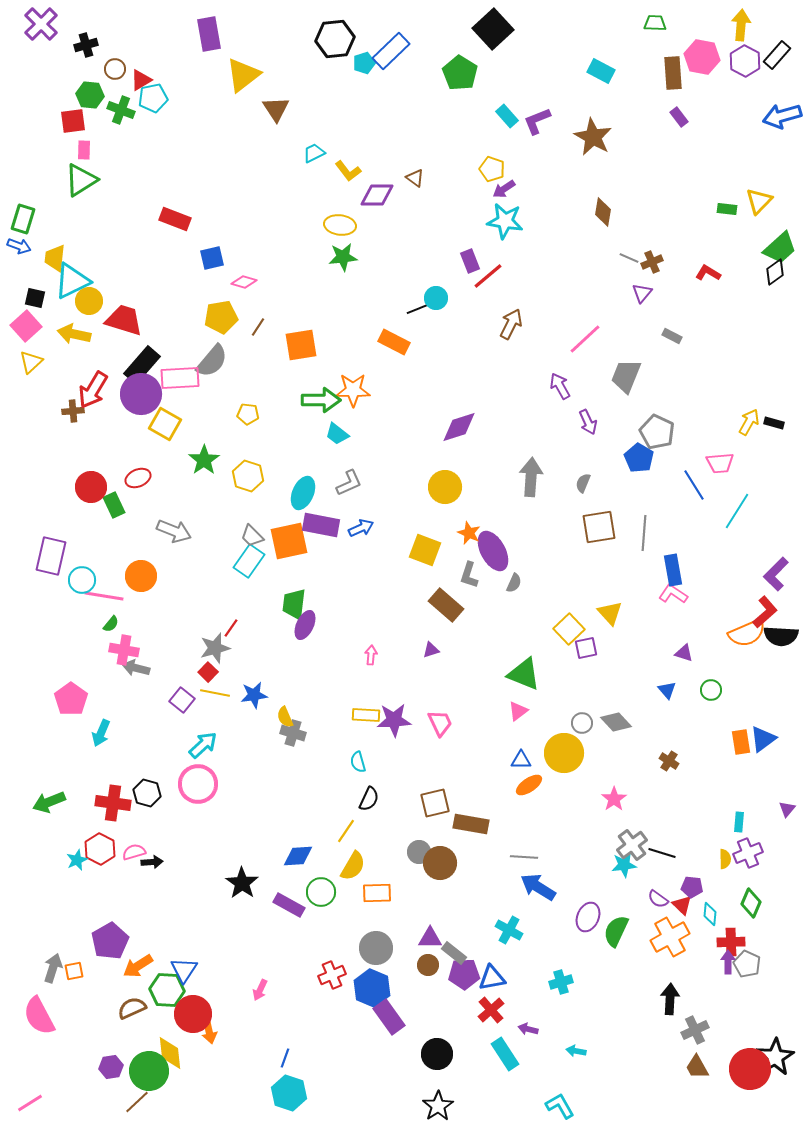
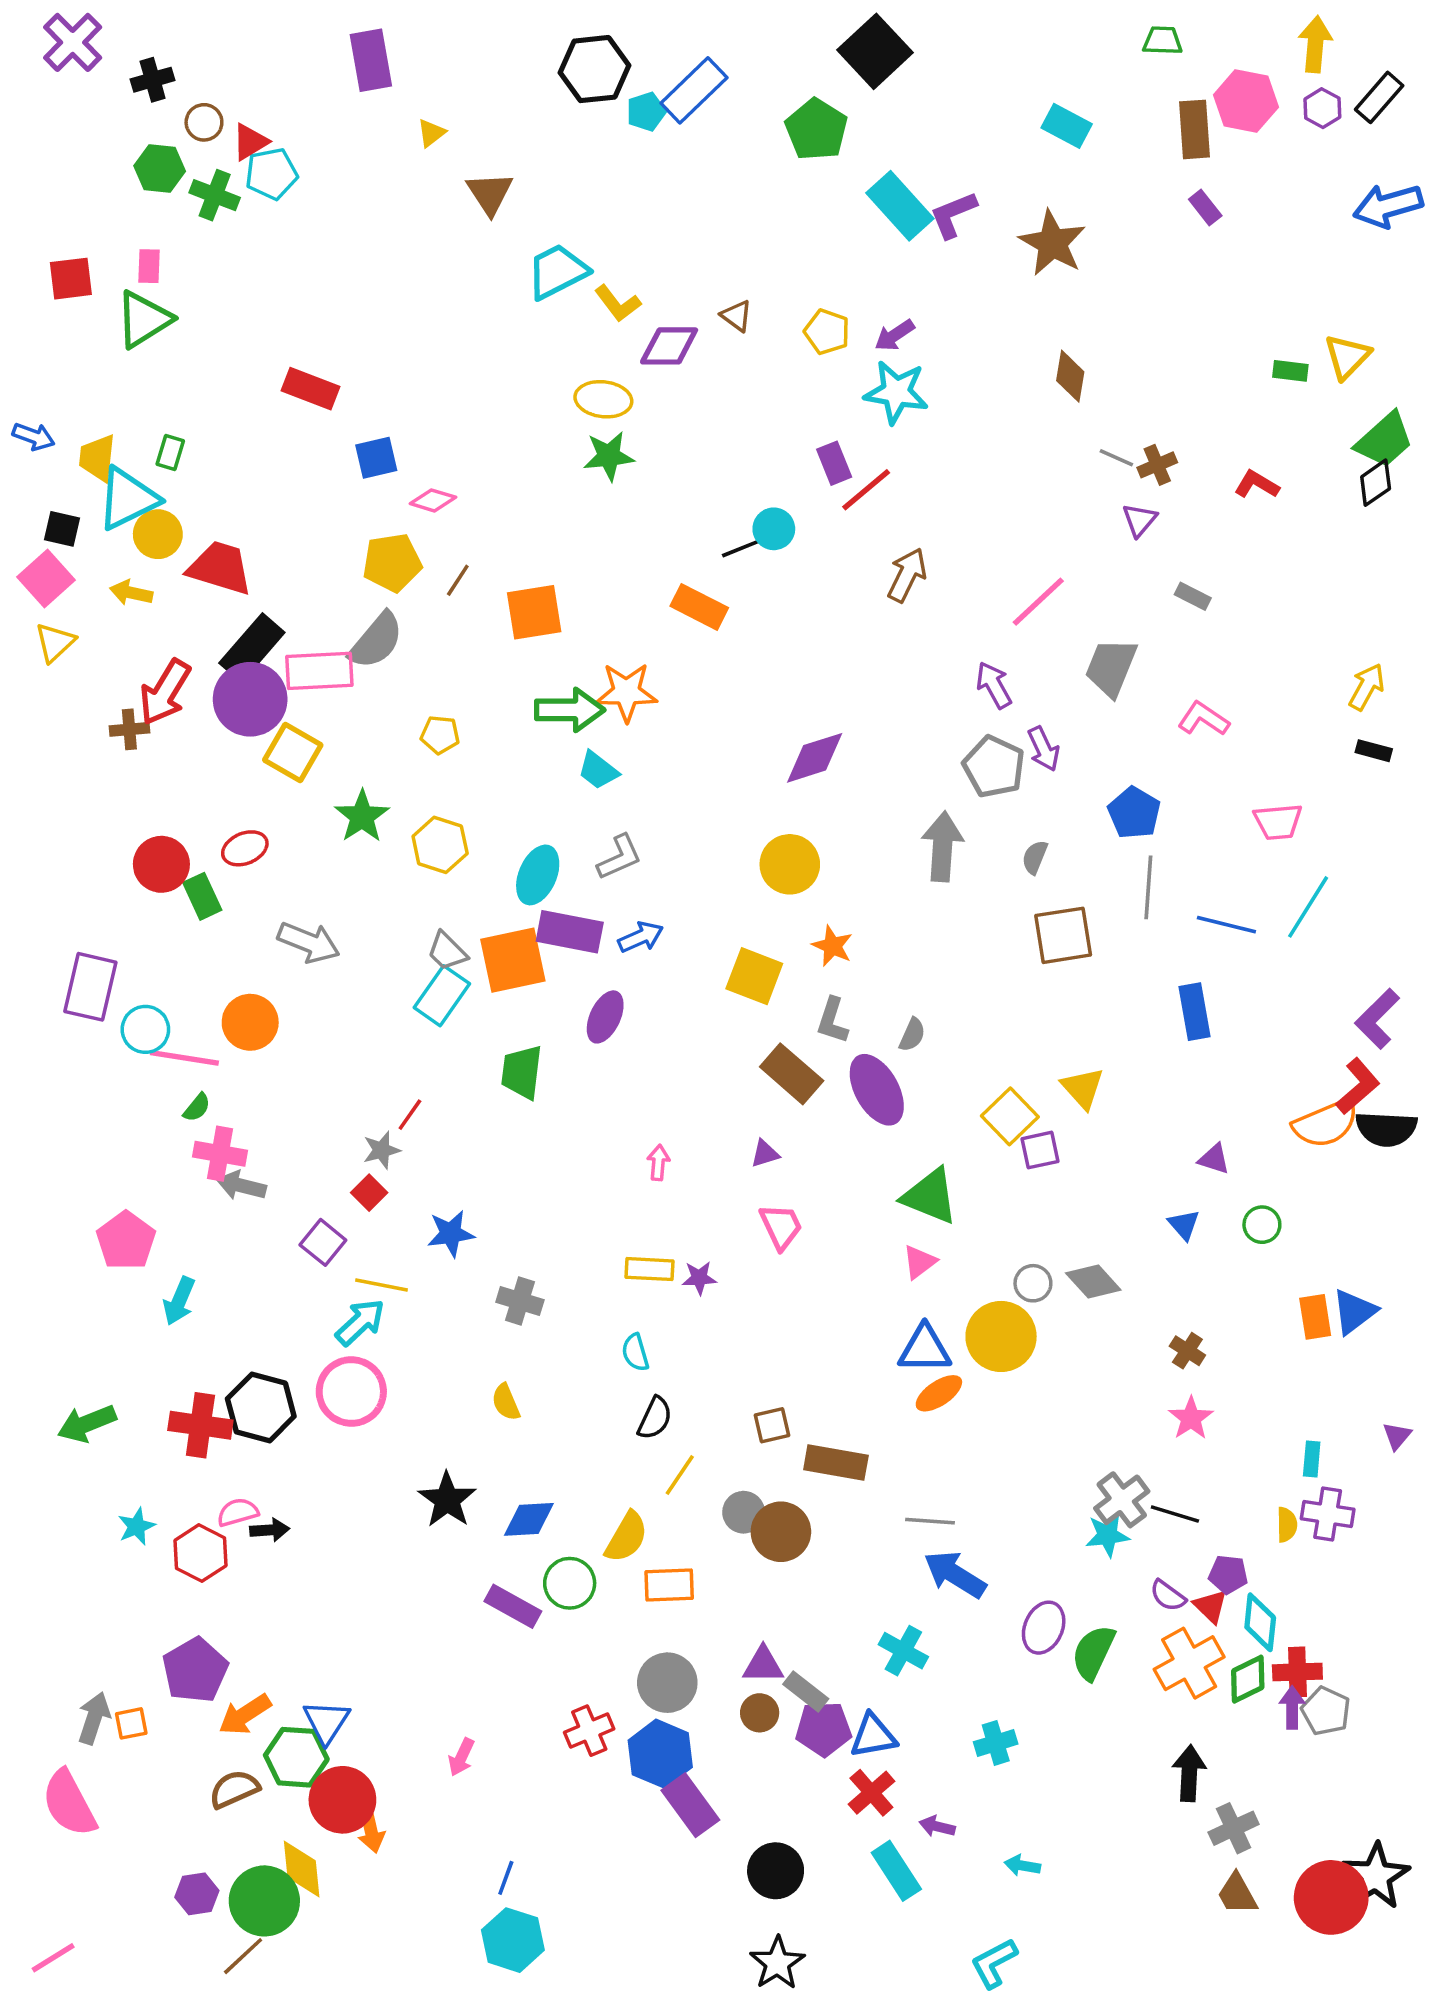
purple hexagon: (745, 61) -> (1322, 108), size x0.7
yellow triangle: (243, 75) -> (431, 133), size x0.5
cyan rectangle: (507, 116) -> (900, 206), size x1.6
red square: (73, 121) -> (71, 279), moved
cyan trapezoid: (314, 153) -> (557, 271), size x1.6
yellow pentagon: (492, 169) -> (827, 332), moved
green rectangle: (23, 219) -> (170, 452), moved, size x0.7
yellow arrow: (74, 334) -> (131, 593), size x0.7
yellow arrow: (749, 422) -> (1367, 687), moved
gray pentagon: (657, 432) -> (994, 767), moved
blue line: (694, 485) -> (1226, 925), moved, turned -44
gray line: (644, 533) -> (1148, 887), moved
purple ellipse: (493, 551) -> (877, 1090), moved
pink L-shape: (673, 594) -> (1203, 719), moved
purple ellipse: (305, 625) -> (605, 1017), moved
gray star: (215, 648) -> (382, 1150), size x0.7
yellow line: (215, 693) -> (382, 1285), moved
yellow semicircle: (285, 717) -> (506, 1402), moved
purple star: (394, 720) -> (699, 1278), size x0.6
pink trapezoid: (440, 723) -> (781, 1226), moved
blue triangle: (521, 760) -> (925, 1349), size x1.5
black hexagon: (147, 793) -> (261, 1407), size x1.4
pink star: (614, 799) -> (1191, 1418), moved
brown square: (435, 803) -> (772, 1425), size x0.7
yellow line: (346, 831) -> (680, 1475), moved
red hexagon: (100, 849) -> (200, 1553), moved
purple cross: (748, 853) -> (1328, 1514), turned 32
black star: (242, 883) -> (447, 1500), moved
green diamond: (751, 903) -> (1248, 1679), moved, turned 40
cyan diamond: (710, 914) -> (1260, 1622), size x1.4
cyan L-shape: (560, 1106) -> (994, 1963), turned -88

